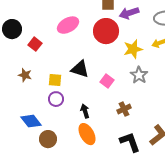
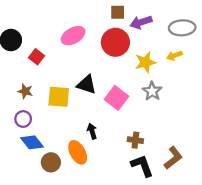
yellow square: (55, 80) -> (59, 97), size x1.5
pink square: (107, 81) -> (117, 98), size x1.5
purple circle: (56, 99) -> (23, 119), moved
brown cross: (124, 109) -> (135, 140), moved, turned 32
orange ellipse: (87, 134) -> (78, 152), moved

